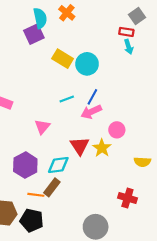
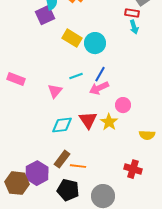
pink triangle: (42, 127) -> (55, 91), moved
purple hexagon: (25, 165) -> (37, 173), moved
cyan diamond: (58, 165) -> (62, 125), moved
orange line: (36, 195) -> (78, 166), moved
black pentagon: (32, 220) -> (68, 190), moved

